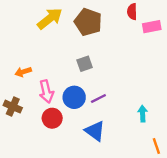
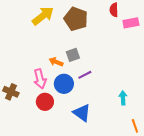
orange arrow: (23, 72) -> (56, 62), moved, turned 40
purple line: (98, 98) -> (85, 75), moved

